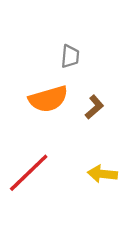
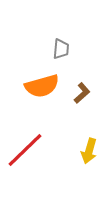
yellow arrow: (102, 174) -> (89, 151), turned -80

